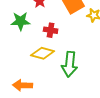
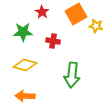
yellow diamond: (43, 53) -> (25, 65), moved

